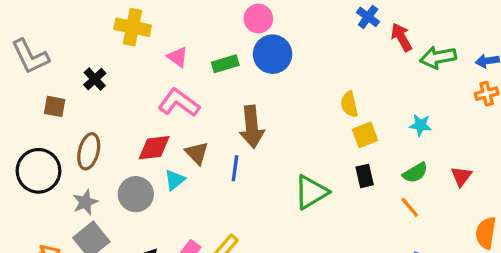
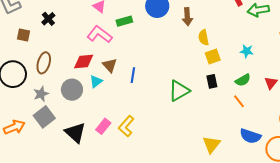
green rectangle: (225, 64) -> (124, 21), moved
brown arrow: (252, 127) -> (187, 17), moved, size x0.7

